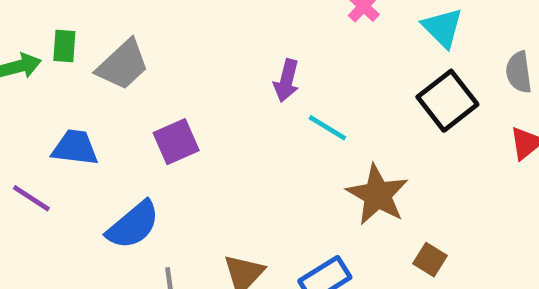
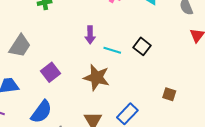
black square: (447, 101) -> (142, 46), moved, size x0.7
brown star: (377, 195) -> (97, 77), moved

